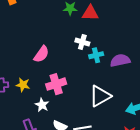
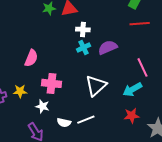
white cross: (82, 42) -> (83, 30), moved
pink cross: (56, 84) -> (52, 83), turned 36

